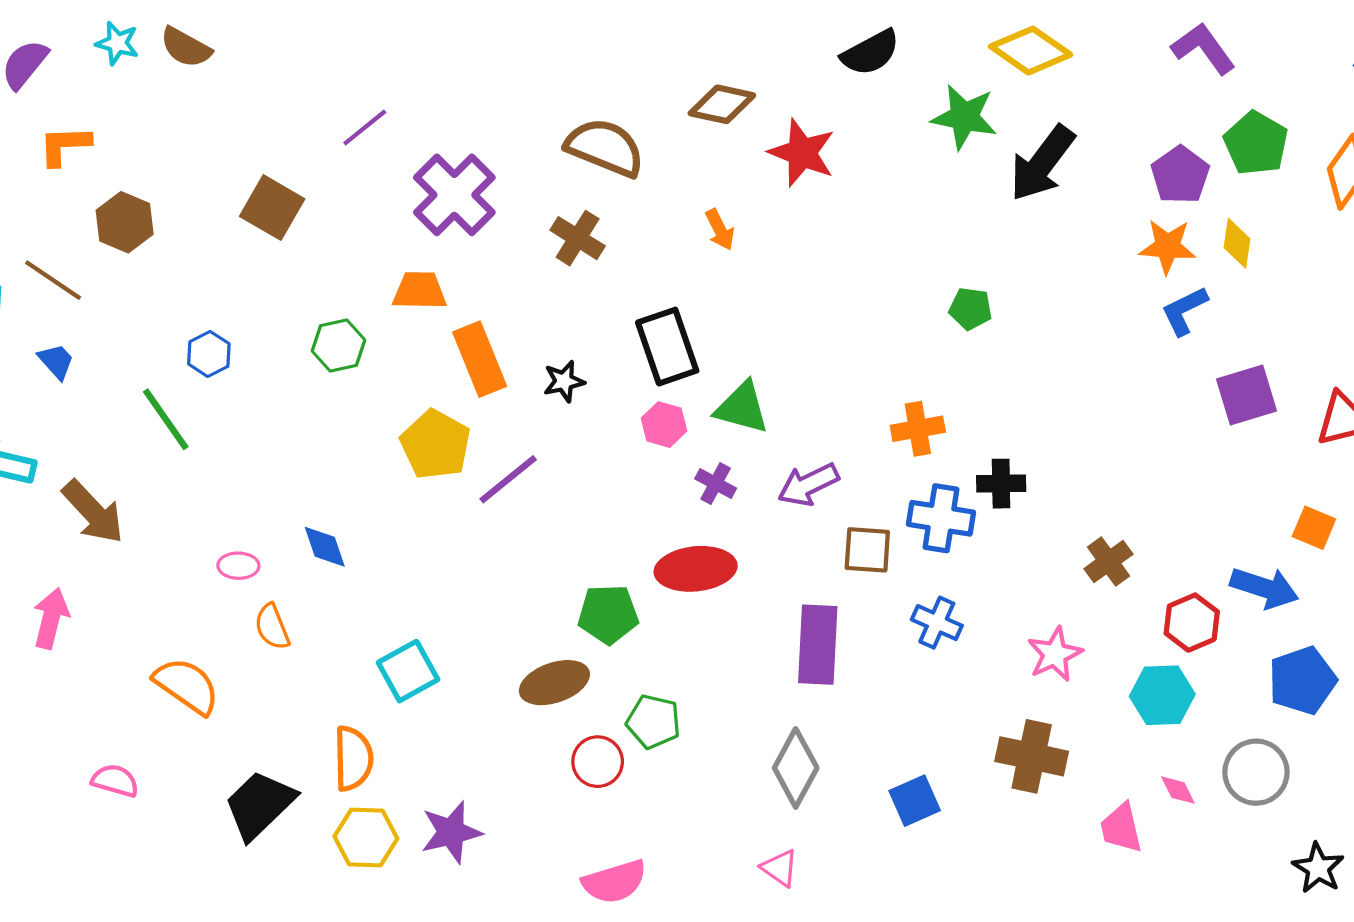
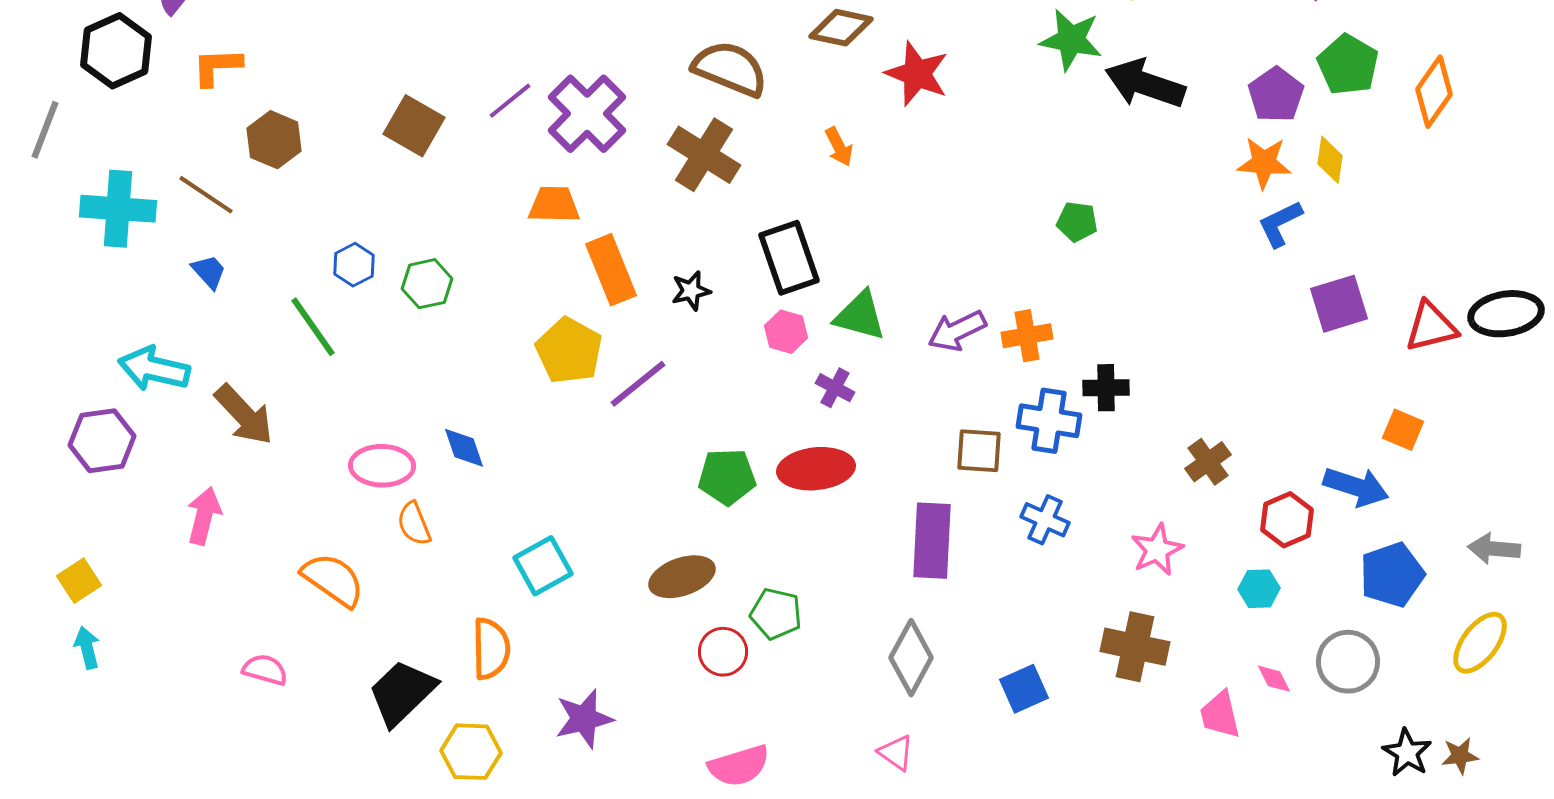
purple line: (365, 127) -> (510, 101), moved
black arrow: (1042, 163) -> (1145, 84), turned 72
brown cross: (578, 238) -> (704, 155), size x1.4
green hexagon: (338, 346) -> (427, 284), moved
purple arrow: (808, 485) -> (957, 331), moved
pink ellipse: (238, 566) -> (382, 466), size x1.6
green pentagon: (608, 614) -> (727, 477), moved
cyan hexagon: (1162, 695) -> (1259, 589), size x0.7
yellow hexagon: (366, 837) -> (471, 752), moved

